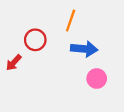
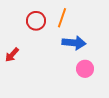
red circle: (35, 40) -> (36, 21), moved

